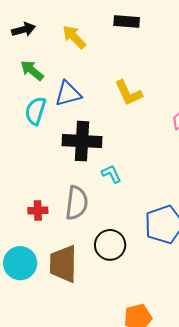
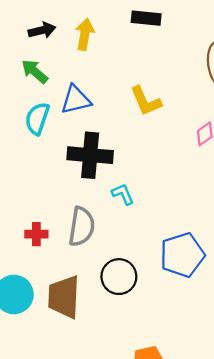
black arrow: (24, 30) -> (42, 30), moved
yellow arrow: (74, 37) -> (85, 34), turned 52

